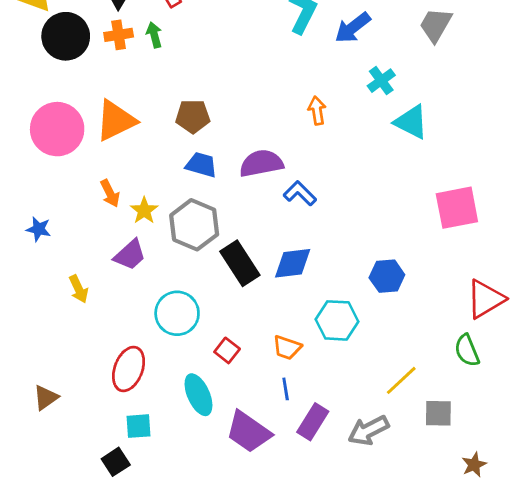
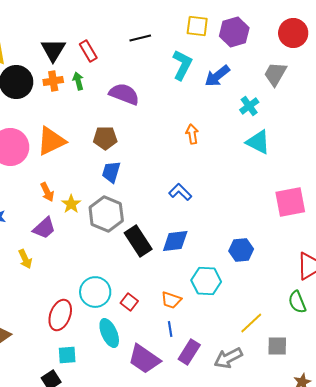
cyan cross: (381, 81) -> (249, 106), moved
purple semicircle: (261, 163) -> (124, 94), moved, turned 32
blue trapezoid: (201, 165) -> (111, 172), turned -90
purple trapezoid: (130, 255) -> (44, 228), moved
cyan circle: (177, 313) -> (95, 292), moved

